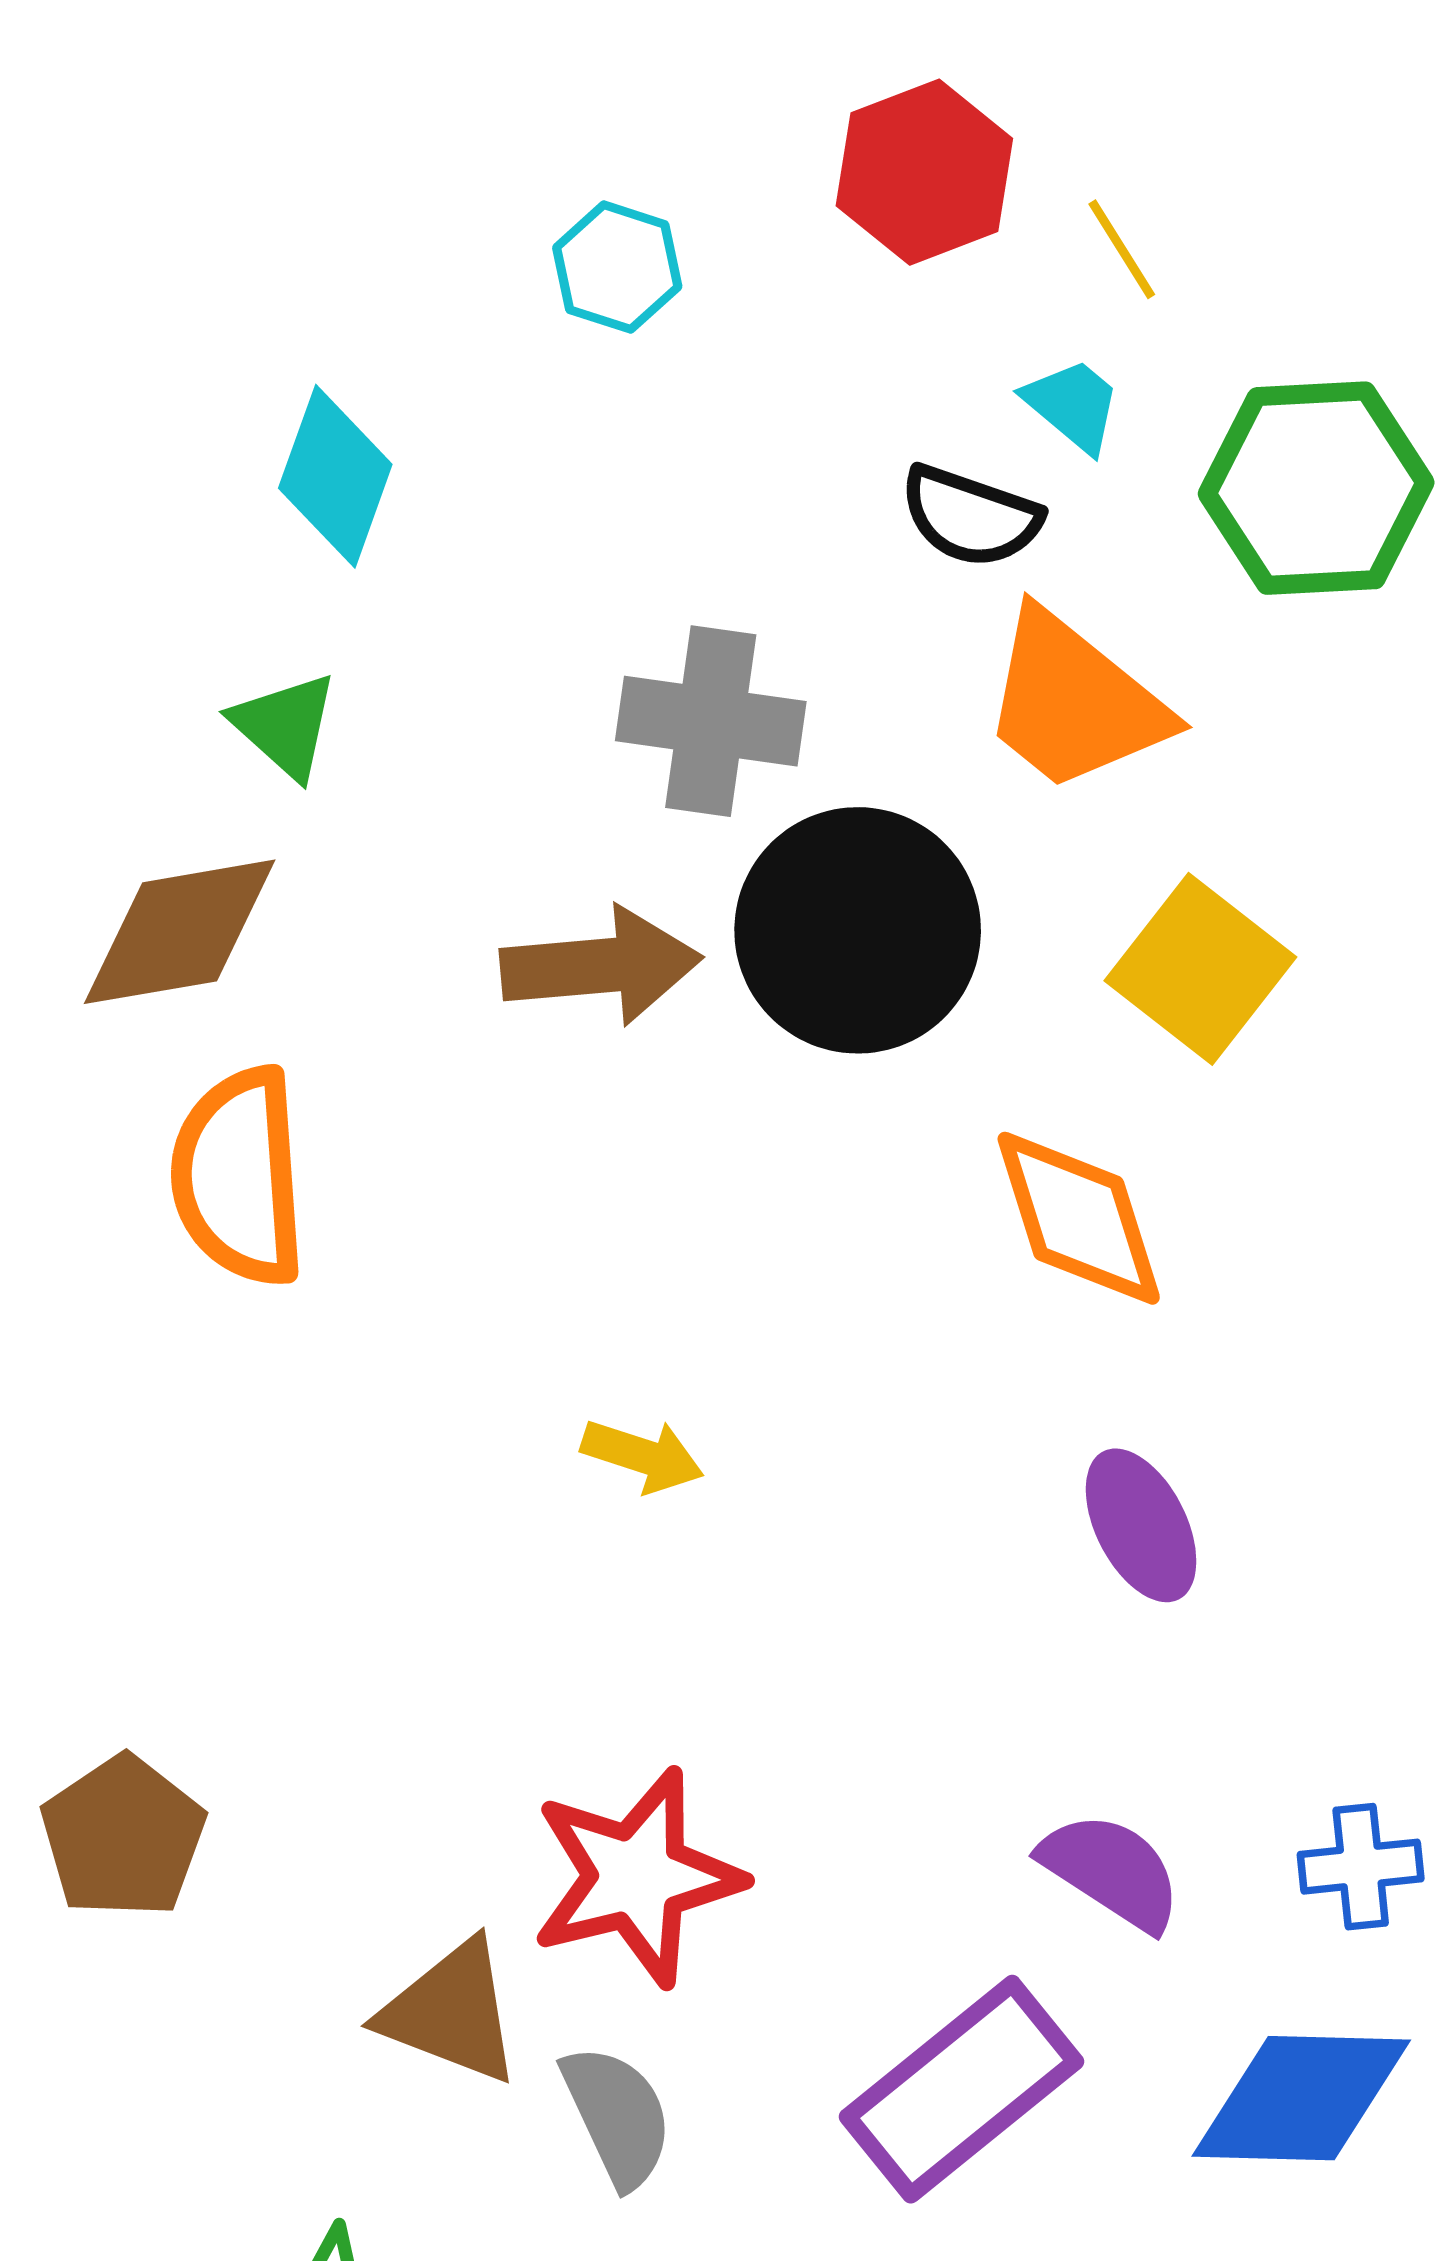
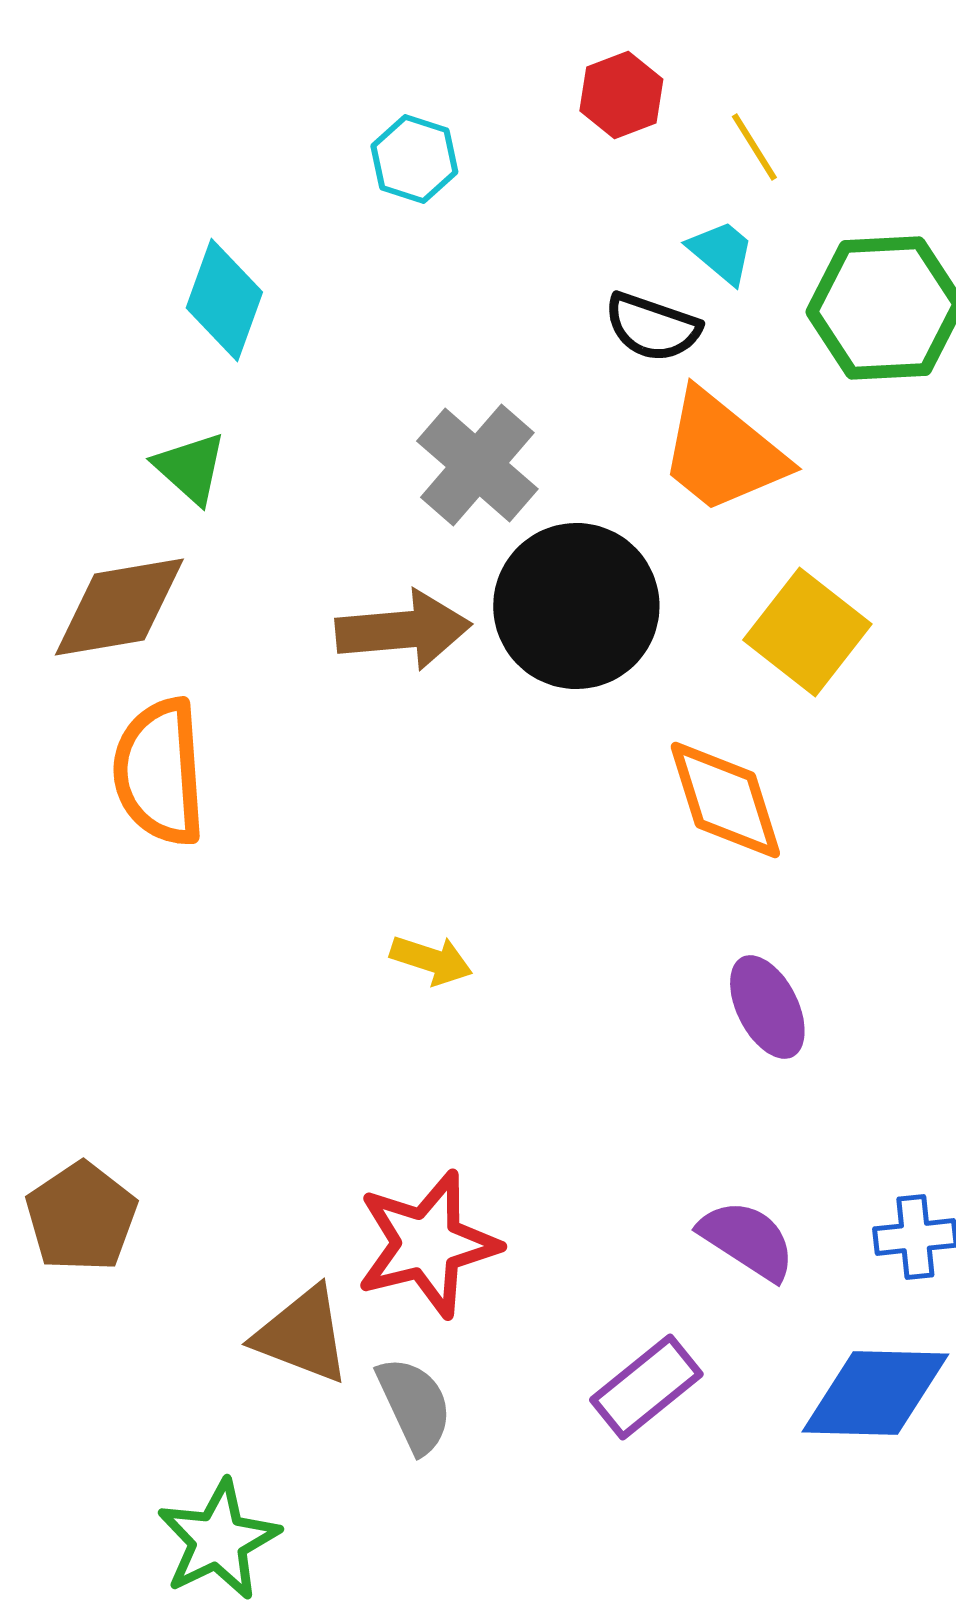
red hexagon: (924, 172) -> (621, 95), size x0.7
gray cross: (711, 721) -> (477, 465), turned 33
purple rectangle: (961, 2089) -> (646, 1387), size x0.7

